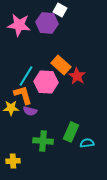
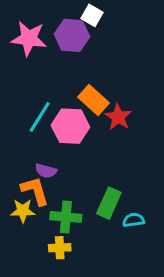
orange L-shape: (23, 95) -> (35, 191), moved
yellow star: (11, 108) -> (23, 211), moved
yellow cross: (13, 161) -> (60, 248), moved

